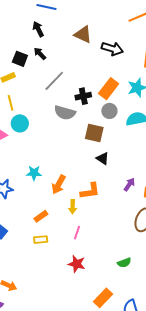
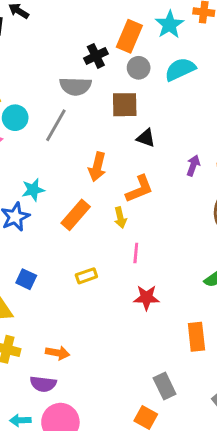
gray line: (54, 81) -> (56, 125), moved
cyan star: (34, 173) -> (33, 190), moved
orange arrow: (59, 185) -> (97, 167), moved
orange rectangle: (41, 216) -> (76, 215), moved, size x1.5
orange rectangle: (103, 298) -> (196, 337), turned -36

